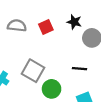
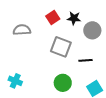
red square: (46, 27) -> (53, 17), moved
gray square: (33, 71) -> (61, 47), moved

